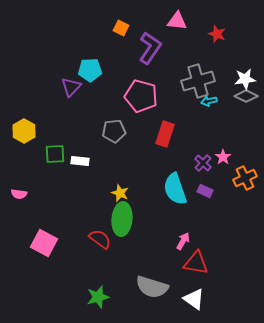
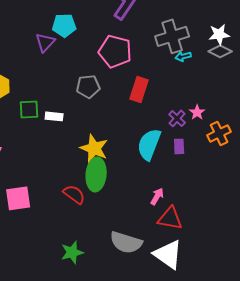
cyan semicircle: (175, 189) -> (149, 144), turned 40
purple rectangle: (205, 191) -> (179, 146), turned 63
yellow star: (120, 193) -> (94, 148), size x1.6
pink square: (44, 243) -> (18, 198), turned -36
white triangle: (194, 299) -> (168, 254), size x1.4

